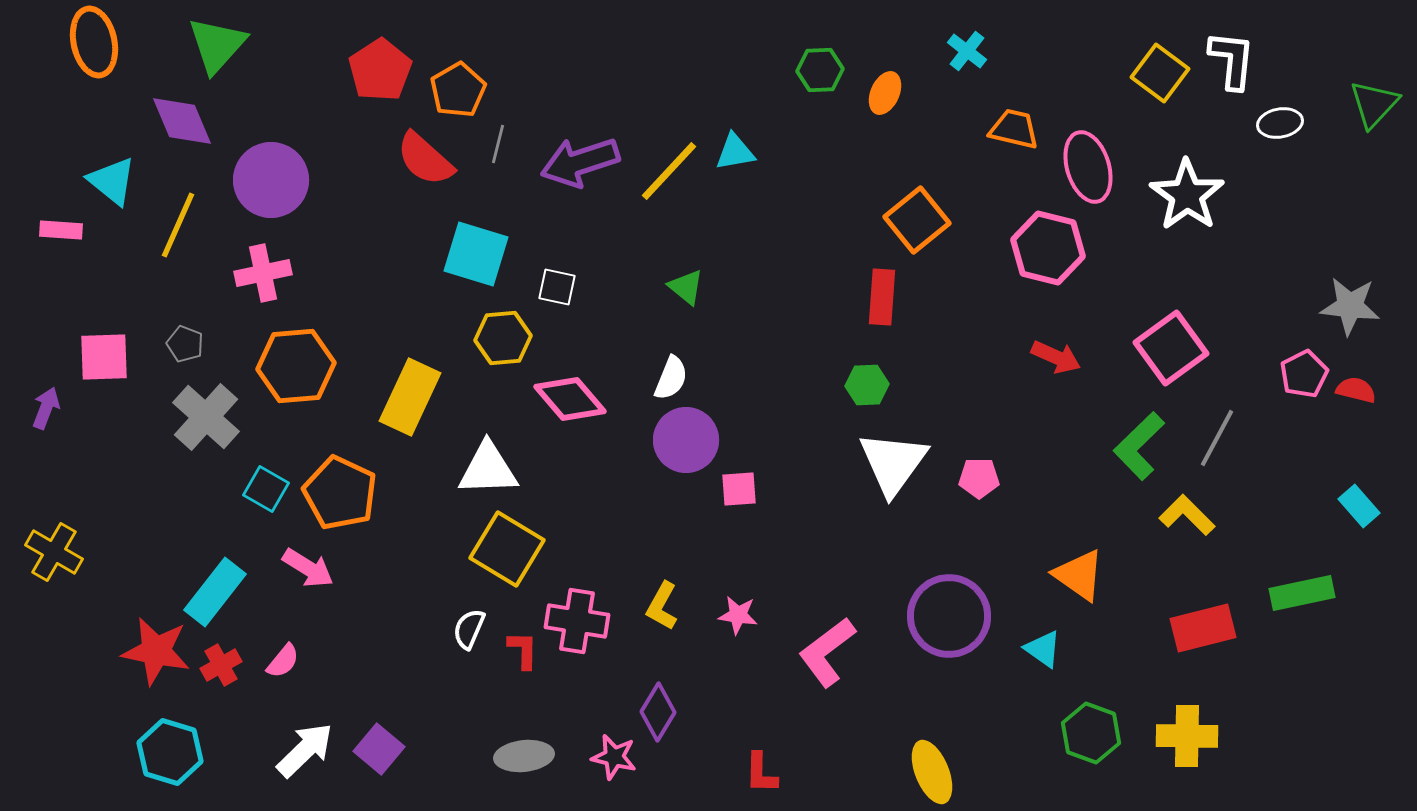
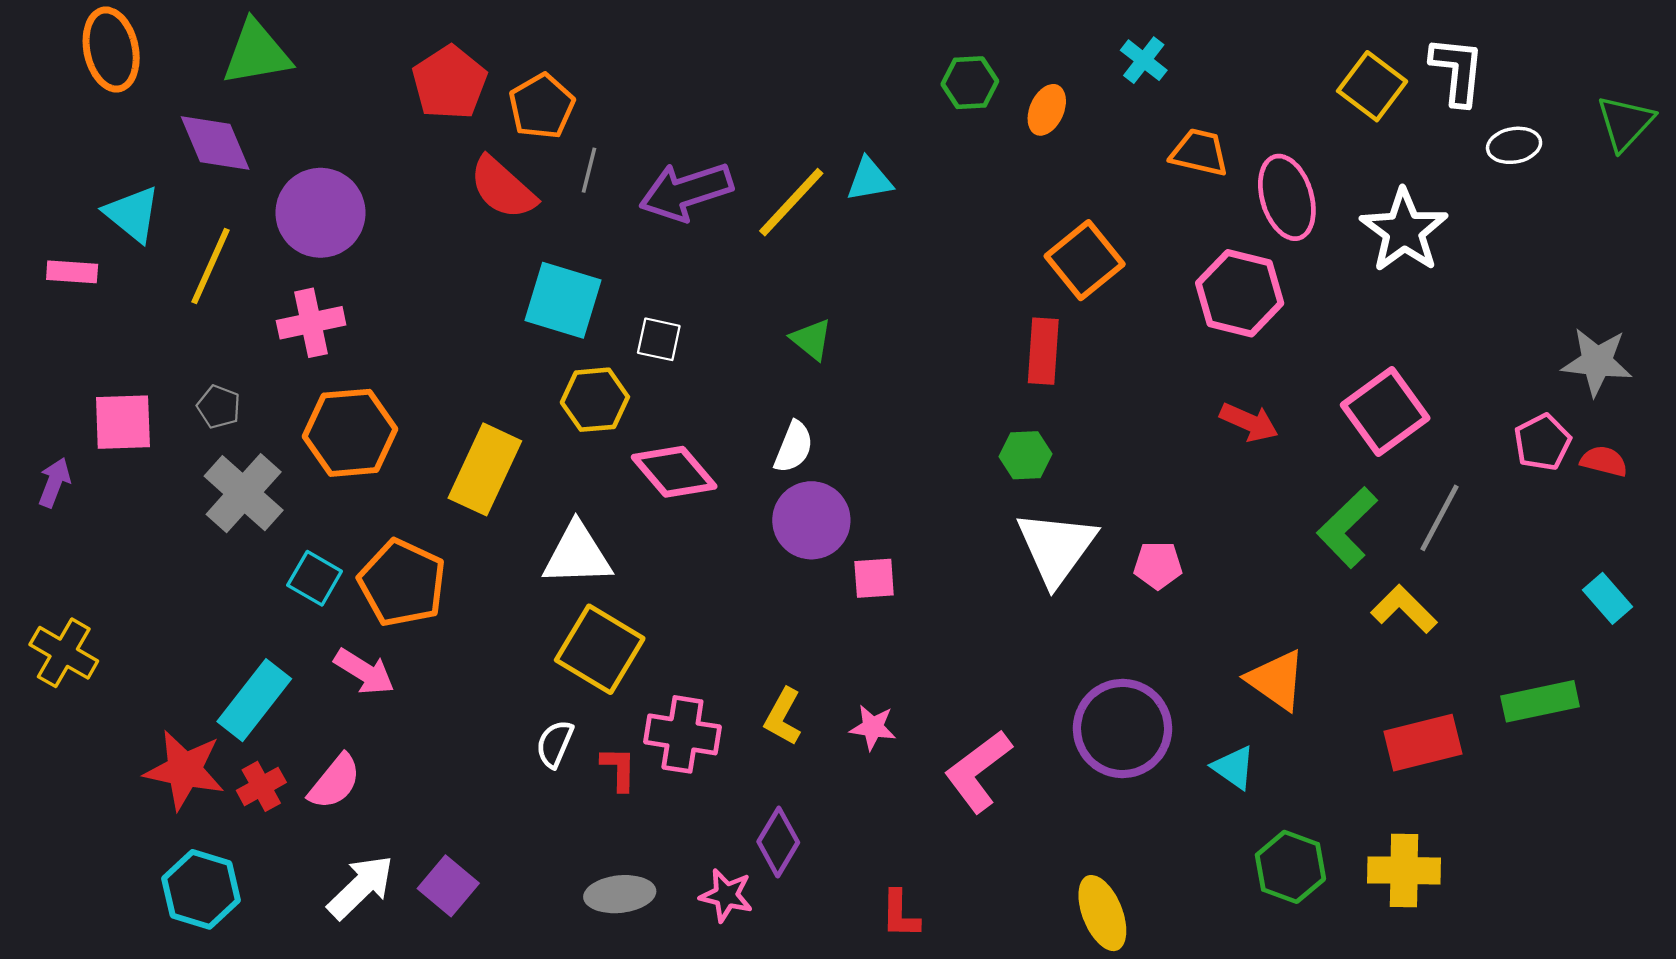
green triangle: (217, 45) -> (257, 53), turned 38
pink semicircle: (283, 661) -> (335, 782), size x1.4

